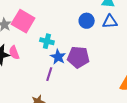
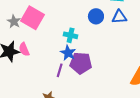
cyan cross: (47, 41) -> (71, 35), moved
purple pentagon: (78, 57) -> (81, 63), moved

